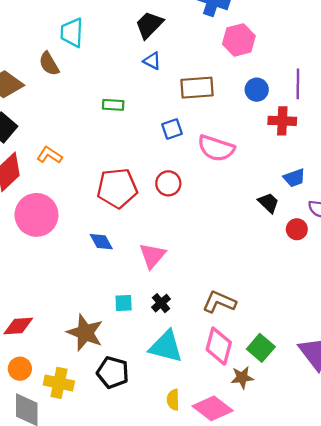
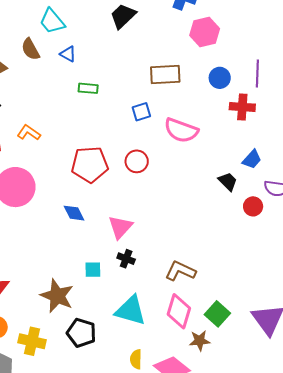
cyan trapezoid: (72, 33) -> (52, 21), turned -44
blue triangle: (152, 61) -> (68, 54), moved
blue trapezoid: (294, 178) -> (252, 159), turned -30
black cross: (161, 303) -> (126, 259), moved, turned -30

